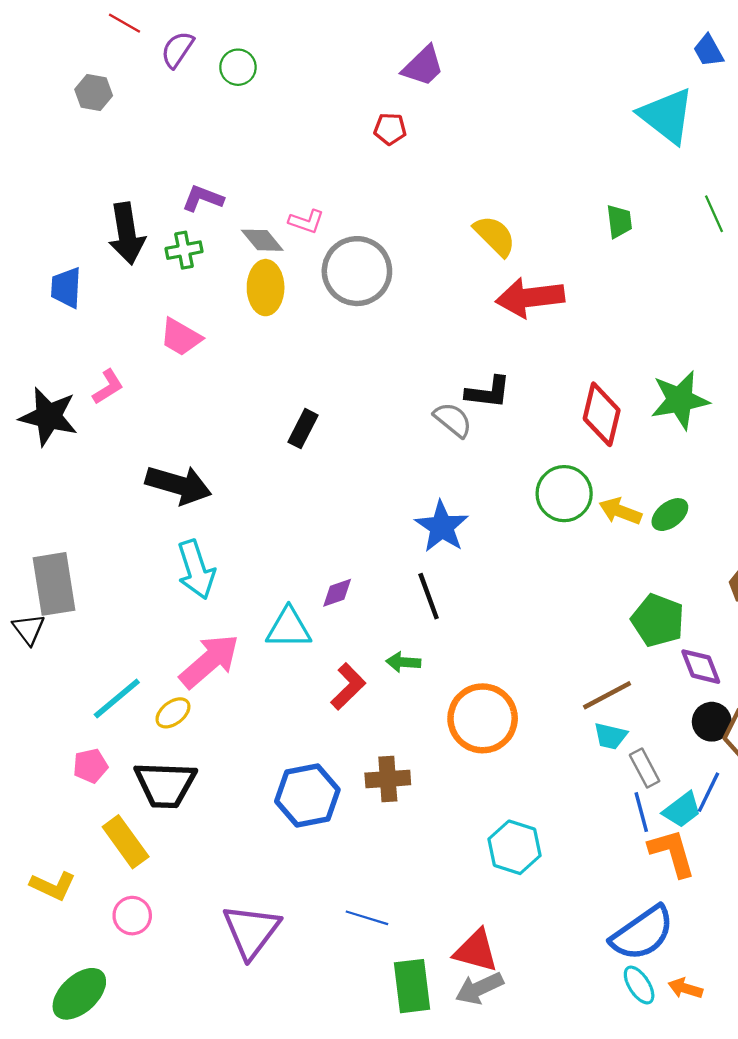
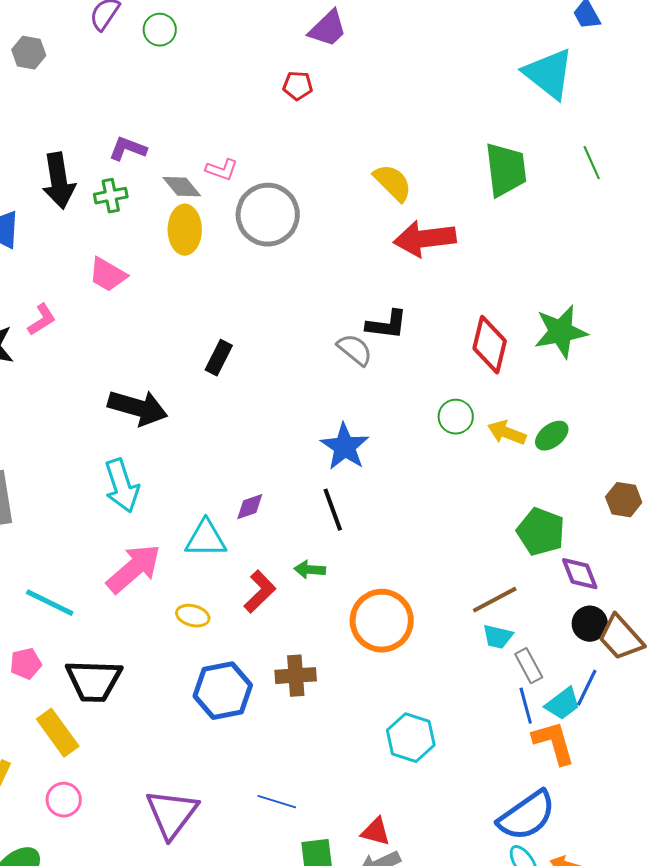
green trapezoid: (619, 221) -> (506, 170), size x1.8
black arrow: (178, 485) -> (138, 408), moved
green circle: (564, 494) -> (456, 417), size x0.7
cyan line: (117, 699) -> (50, 603), turned 66
yellow ellipse: (173, 713) -> (193, 616), moved, turned 52
red triangle: (476, 951) -> (376, 832), size x0.7

